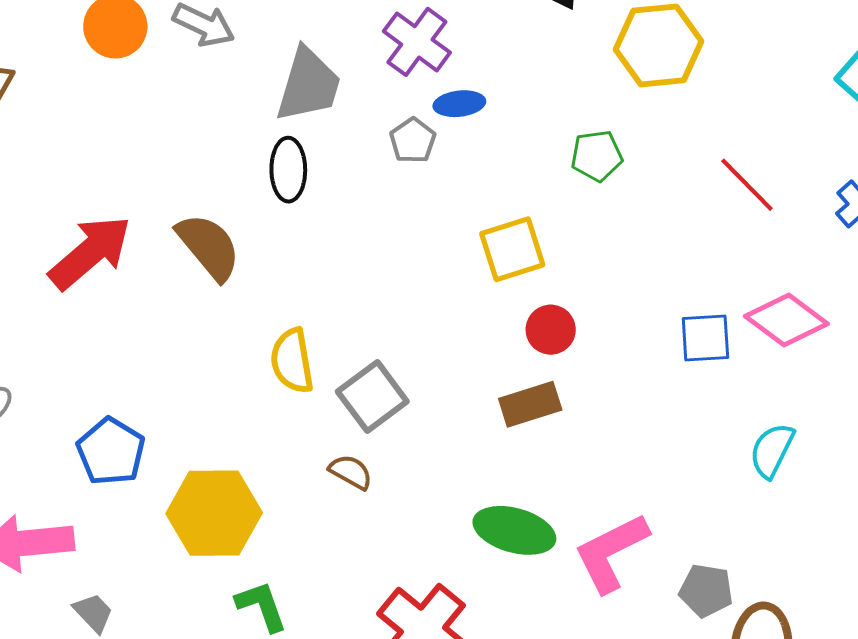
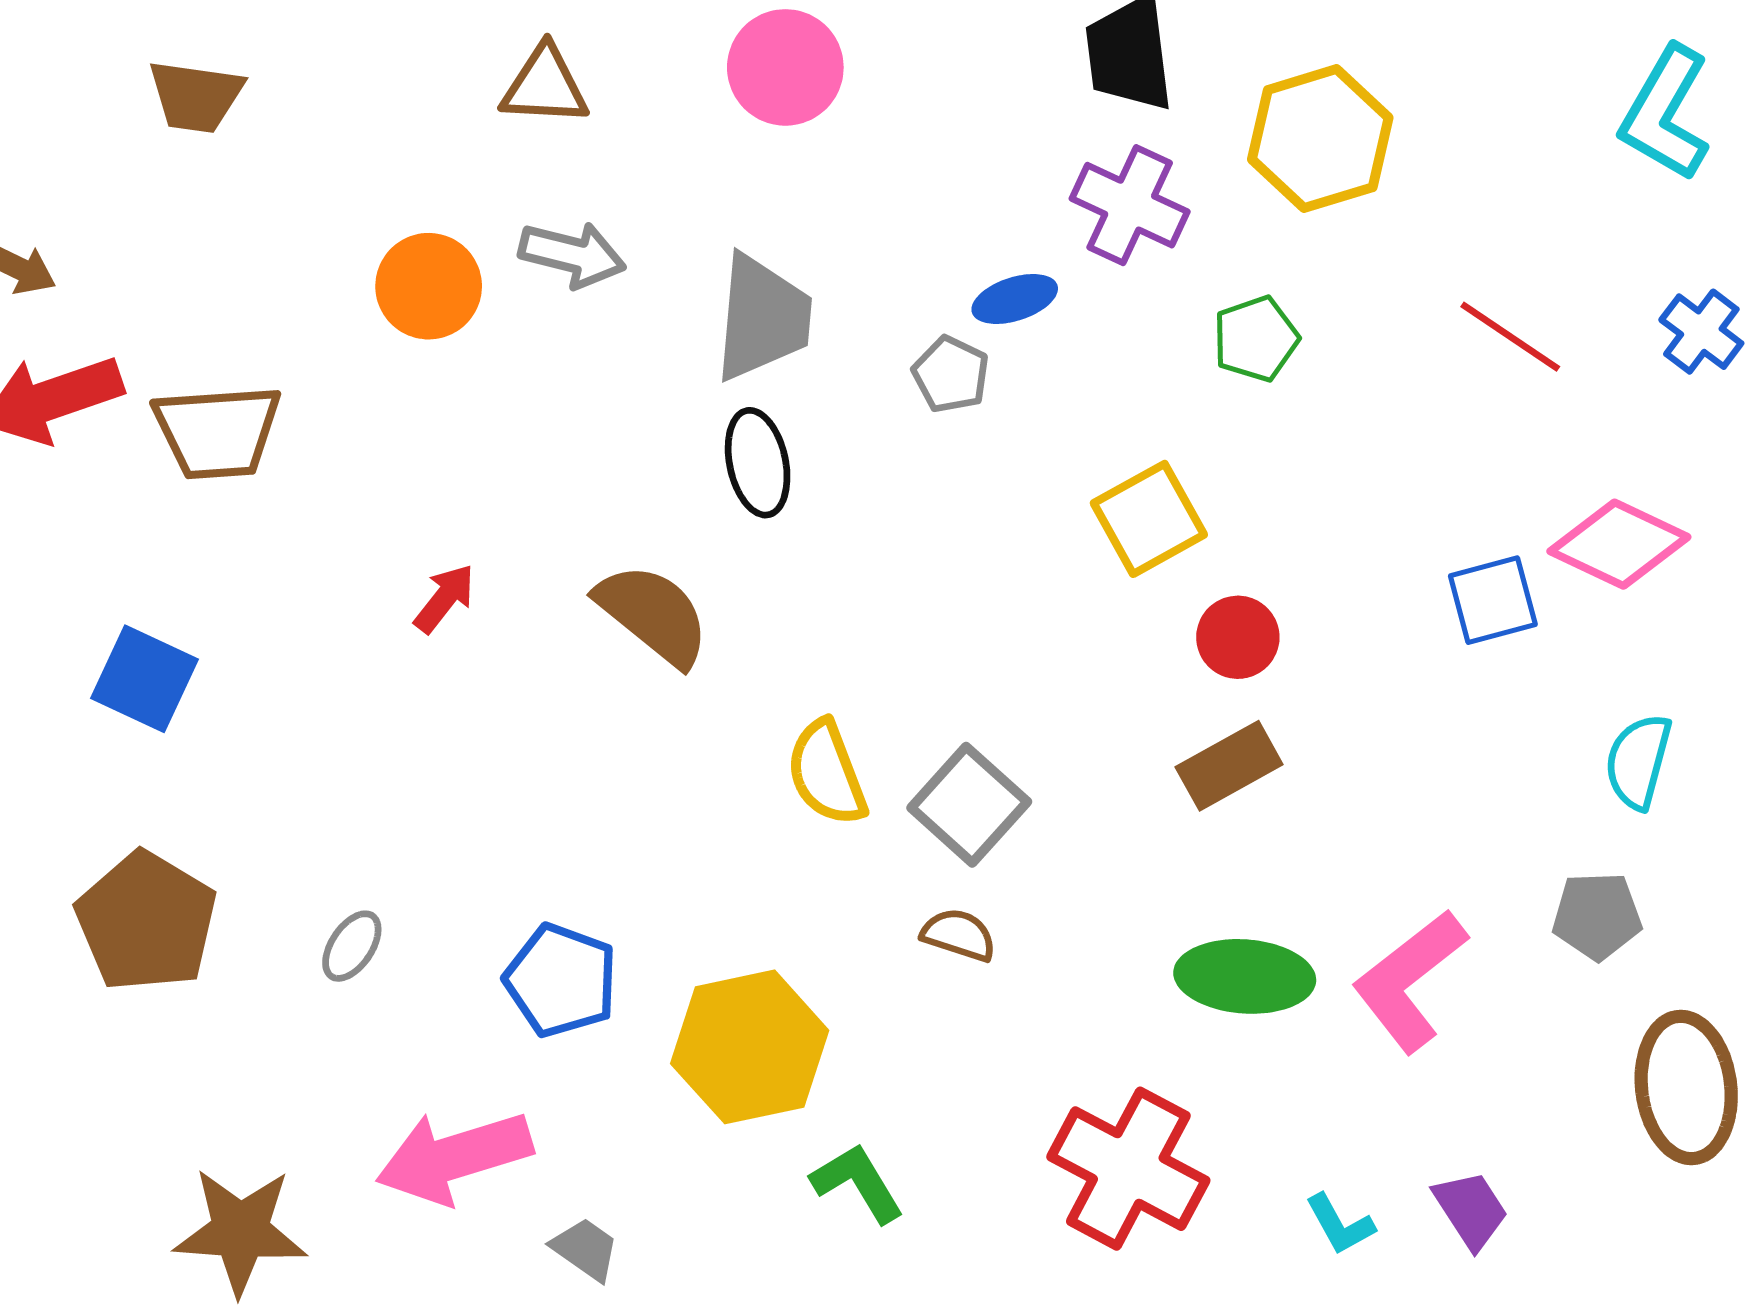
purple cross: (417, 42) -> (1130, 205), moved
red arrow: (90, 252) -> (445, 598), moved, size x0.5
gray pentagon: (706, 591) -> (1597, 916), moved

